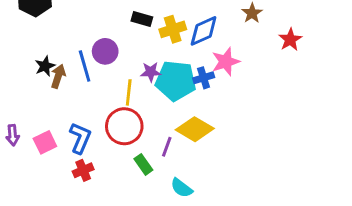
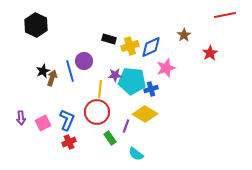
blue cross: (204, 78) -> (151, 89), moved

